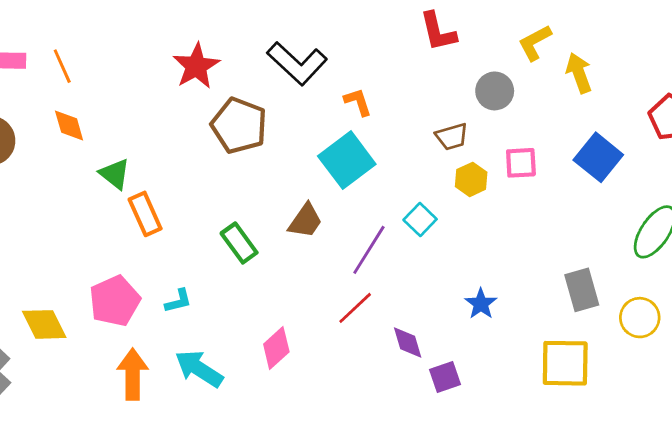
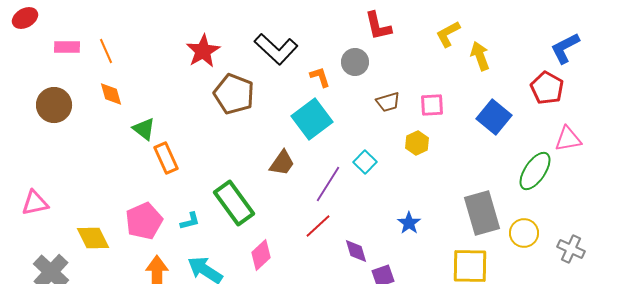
gray circle: (495, 91) -> (355, 62), moved
pink square: (521, 163) -> (432, 105), moved
yellow hexagon: (471, 179) -> (417, 143), moved
green rectangle: (239, 243) -> (234, 203), moved, size x1.5
gray rectangle: (582, 290) -> (482, 213), size x1.4

